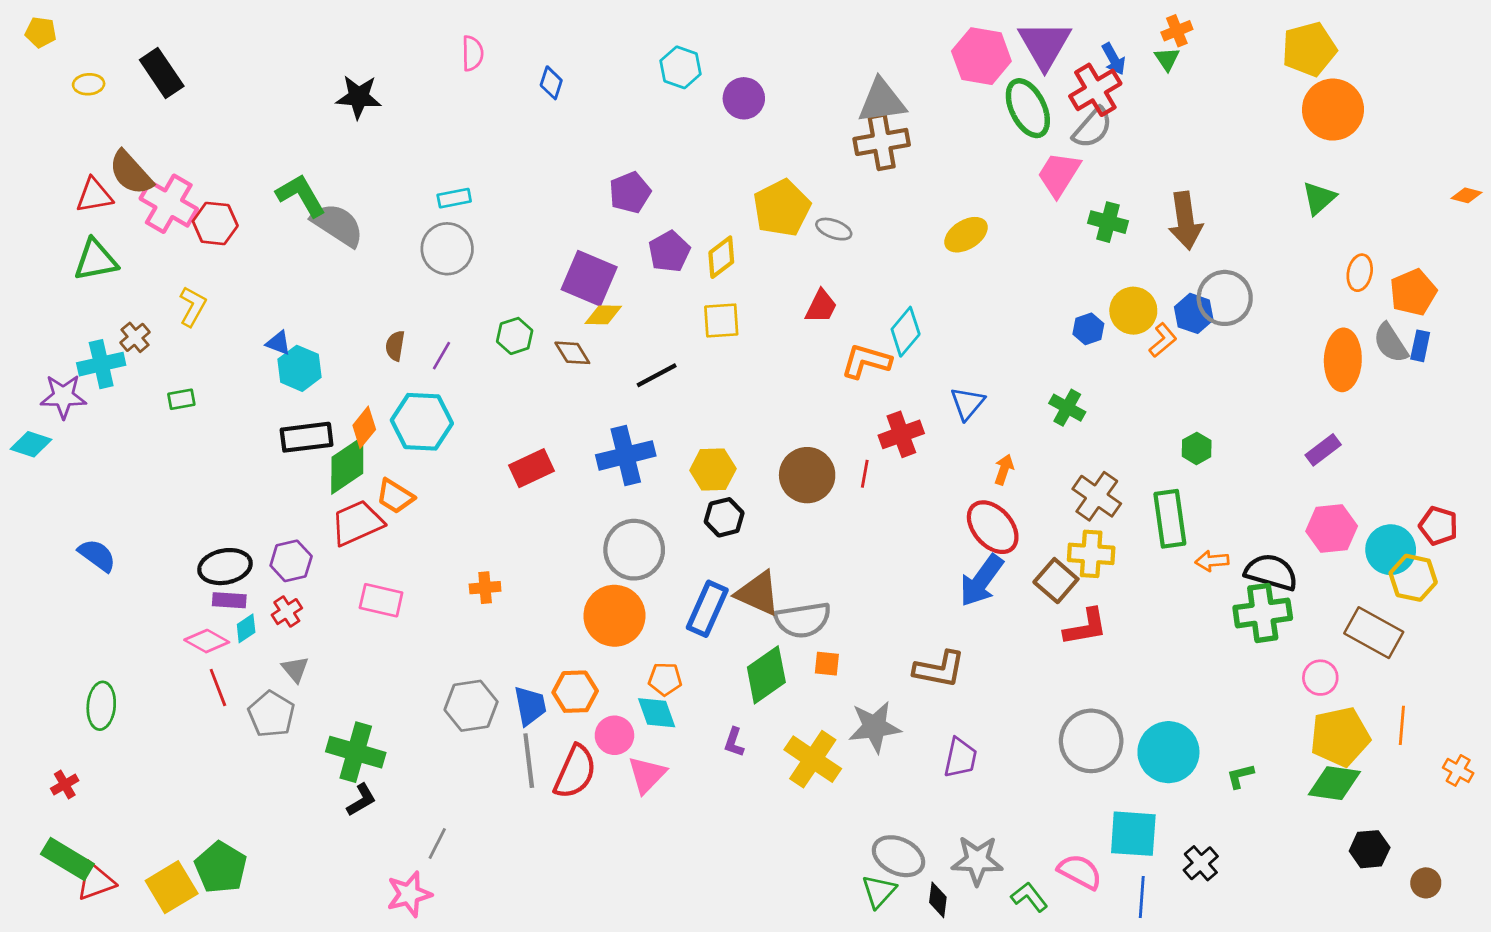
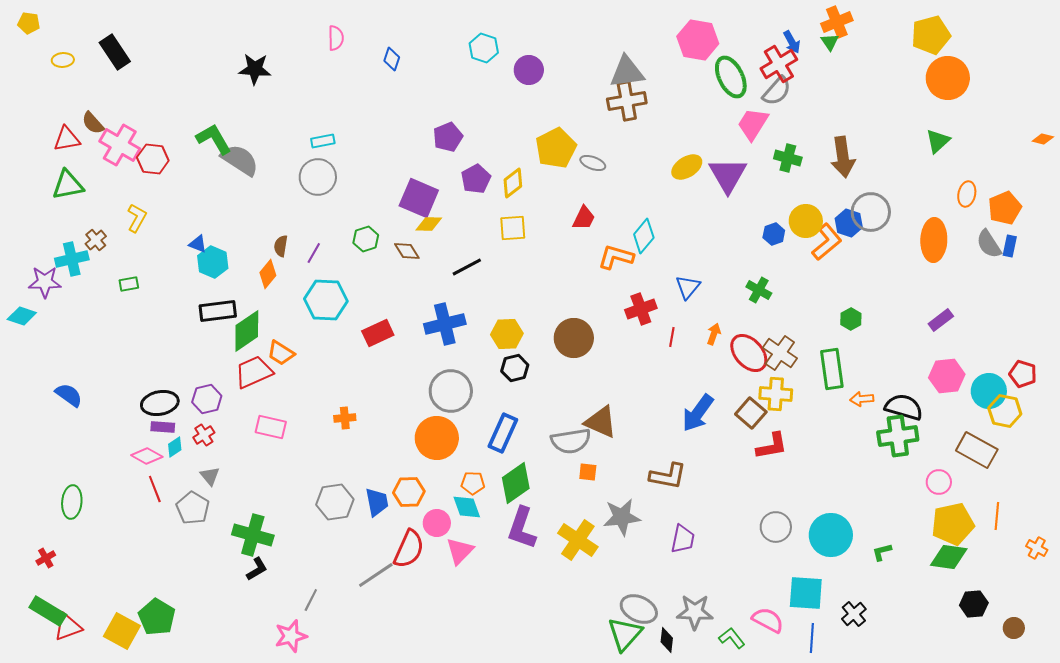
orange cross: (1177, 31) -> (837, 22), size x1.4
purple triangle: (1045, 45) -> (728, 175), moved
brown semicircle: (131, 173) -> (93, 123), size x0.7
orange L-shape: (1163, 340) -> (827, 242), size x1.5
orange ellipse: (1343, 360) -> (934, 240), moved
cyan hexagon: (422, 422) -> (326, 300), moved
orange diamond: (364, 427) -> (268, 274), moved
red line: (865, 474) -> (672, 337), moved
red ellipse: (993, 527) -> (749, 353), moved
brown triangle: (758, 593) -> (601, 422), moved
green diamond: (766, 675) -> (516, 483), moved
gray circle: (1091, 741) -> (776, 527), size x0.7
purple L-shape: (734, 742) -> (522, 528), size x2.0
gray line: (529, 761) -> (376, 575), moved, turned 63
yellow square: (172, 887) -> (122, 631), turned -30
green triangle: (879, 891) -> (625, 634), size x1.4

